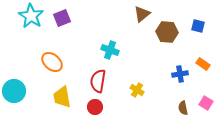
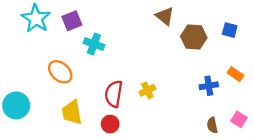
brown triangle: (142, 14) -> (165, 16), turned -42
cyan cross: (110, 50) -> (94, 44), moved
yellow cross: (137, 90) -> (147, 90), moved, turned 32

